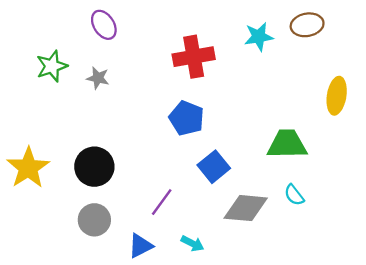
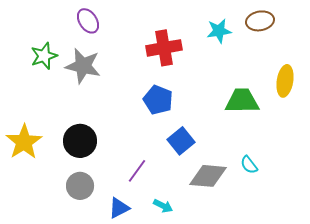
gray star: (98, 78) -> (83, 66), size x1.8
green trapezoid: (287, 144) -> (242, 101), moved

